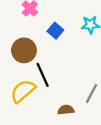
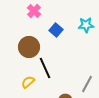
yellow semicircle: (23, 91) -> (28, 82), size x0.6

